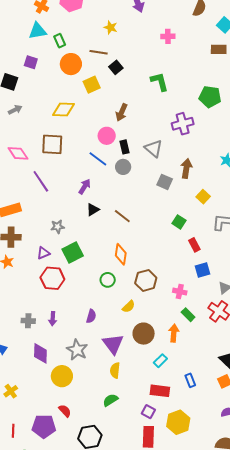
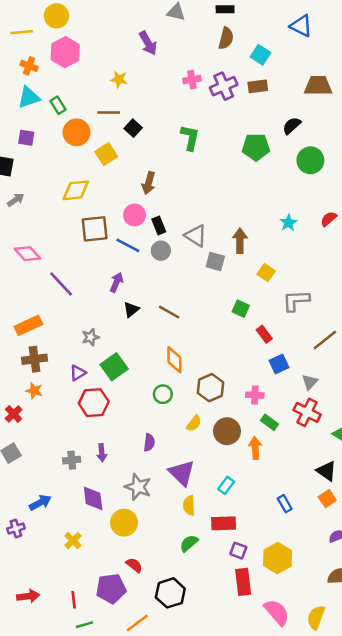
green L-shape: (159, 82) -> (190, 138), turned 35
purple cross: (183, 124) -> (224, 86), moved
brown square: (52, 144) -> (95, 229), moved
gray triangle: (154, 148) -> (196, 236), moved
brown circle: (144, 334) -> (227, 431), moved
cyan rectangle: (160, 361) -> (226, 485), moved
yellow cross: (11, 391) -> (73, 541), moved
red rectangle: (160, 391) -> (224, 523), moved

